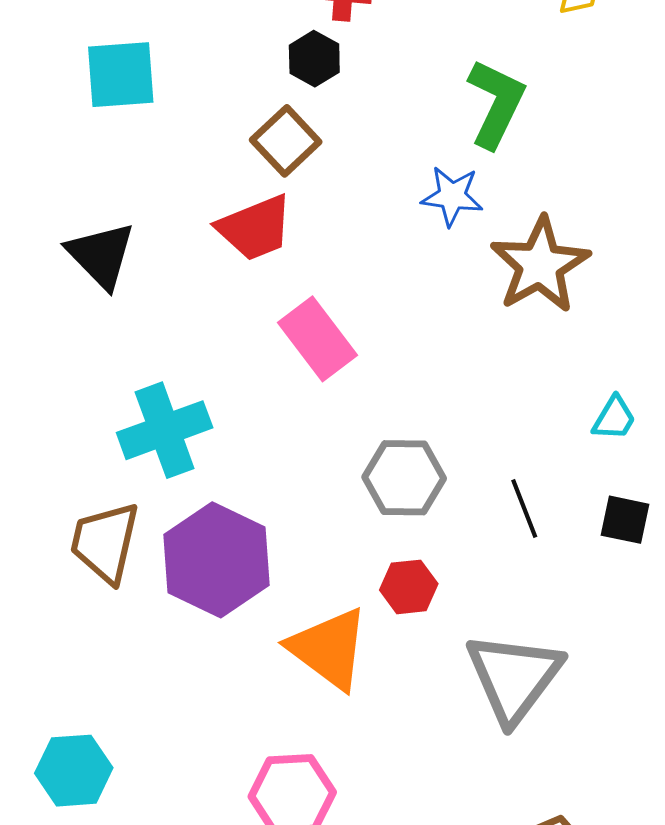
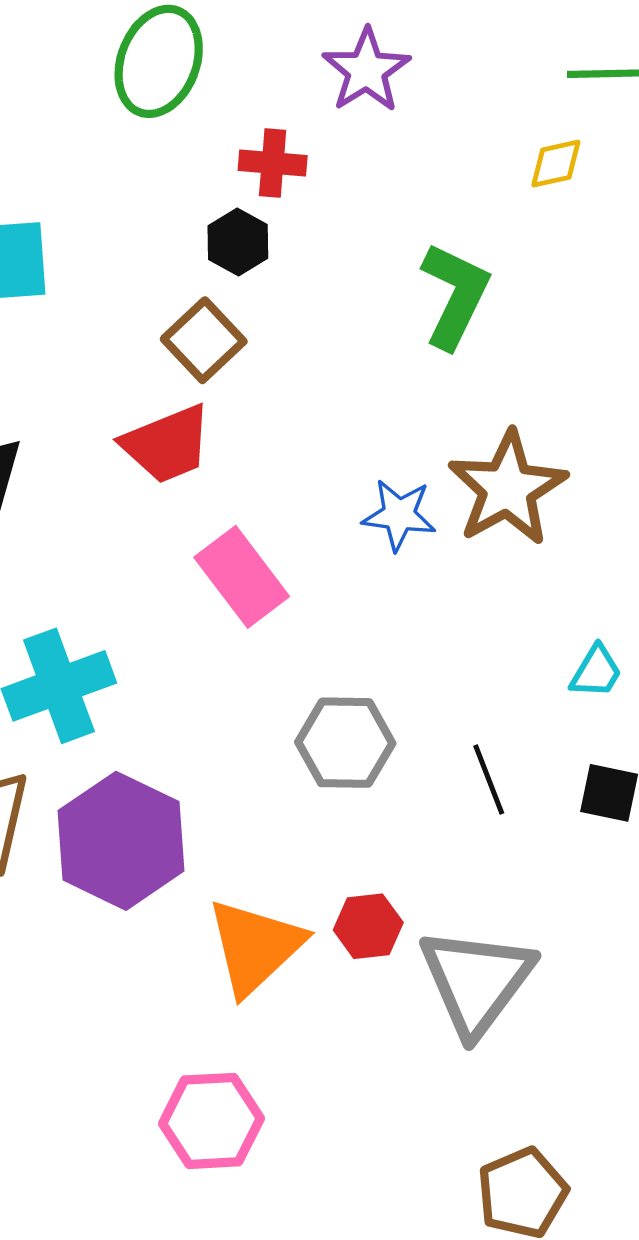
blue star: (452, 196) -> (399, 515), moved
red hexagon: (409, 587) -> (368, 926), moved
orange triangle: (329, 648) -> (255, 947), turned 40

